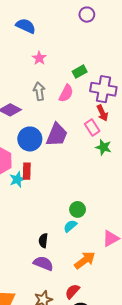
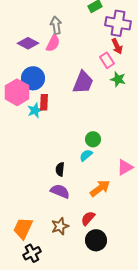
pink semicircle: (66, 93) -> (53, 43), moved
purple trapezoid: (57, 135) -> (83, 82), moved
blue circle: (30, 139) -> (33, 78), moved

